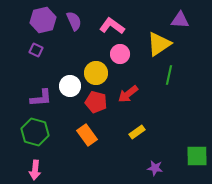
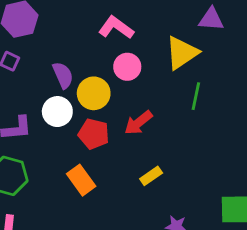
purple semicircle: (74, 21) -> (63, 75), moved

